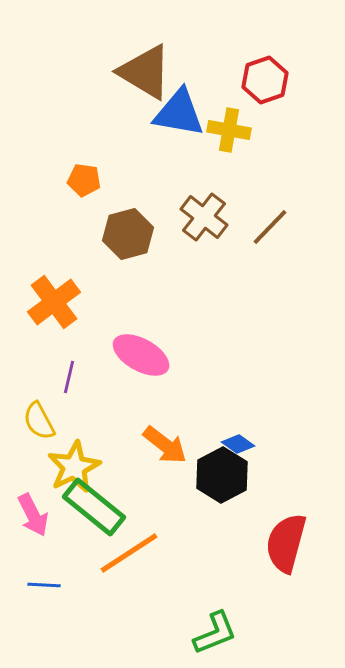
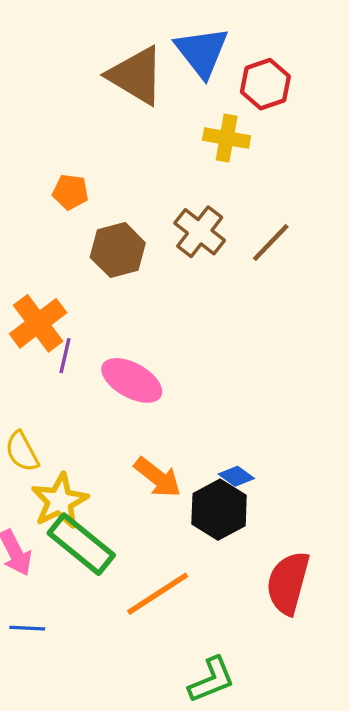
blue triangle: (179, 113) -> (202, 52), moved, turned 42
purple line: (69, 377) -> (65, 356), moved
orange line: (129, 553) -> (158, 594), moved

